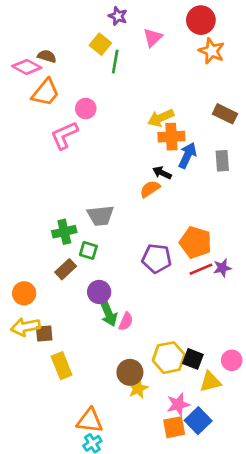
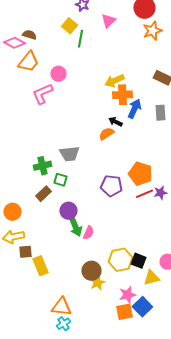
orange star: (212, 51) -> (152, 31), turned 30
brown square: (44, 333) -> (25, 252), moved

